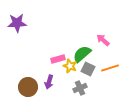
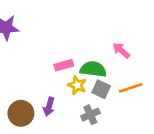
green semicircle: (82, 54) -> (93, 69), turned 48
pink rectangle: (58, 59) -> (64, 65), moved

